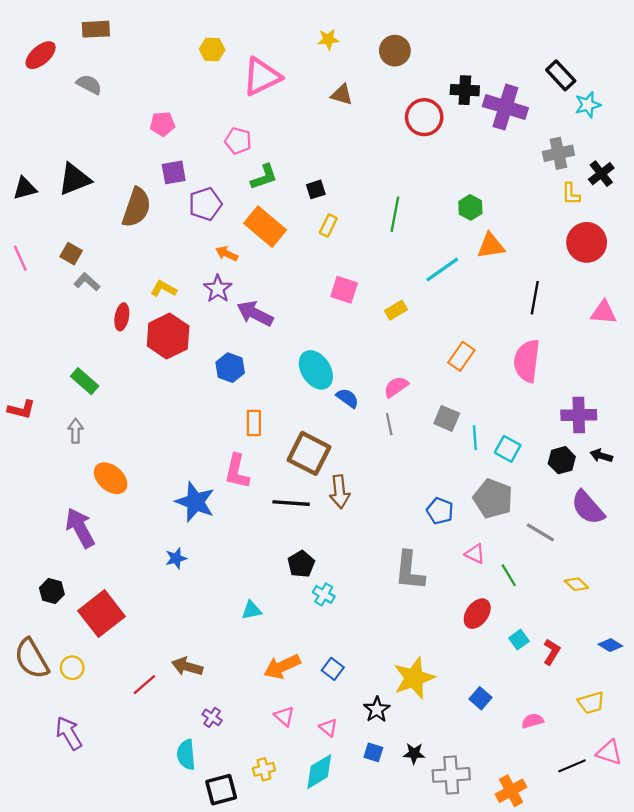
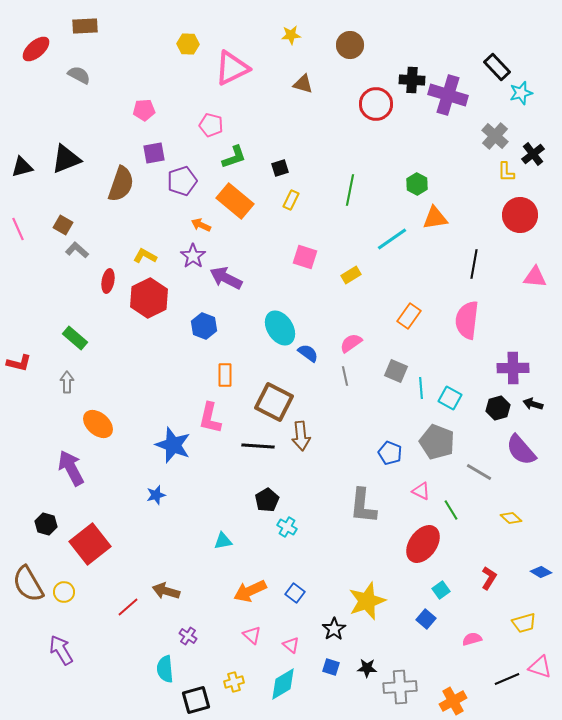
gray cross: (558, 153) -> (495, 136), turned -36
red ellipse: (477, 614) -> (423, 544), size x1.4
cyan square: (519, 640) -> (441, 590), moved

